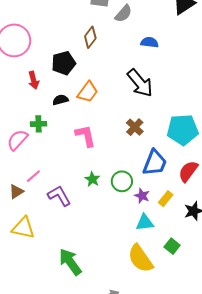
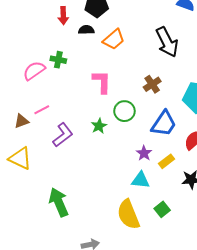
black semicircle: (60, 100) -> (86, 30), moved
green circle: (122, 181) -> (124, 111), moved
purple L-shape: (59, 196) -> (63, 135), turned 70

